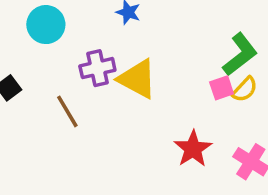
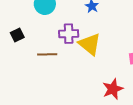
brown line: (67, 111) -> (47, 54), turned -72

